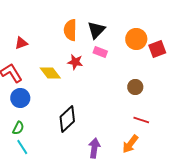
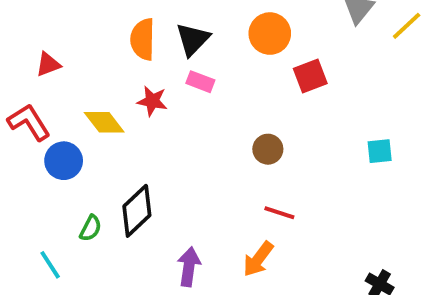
orange circle: (136, 39) -> (270, 34), moved
blue circle: (20, 98) -> (64, 161), moved
green semicircle: (18, 128) -> (91, 228), moved

